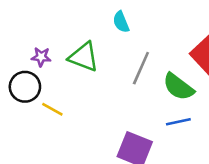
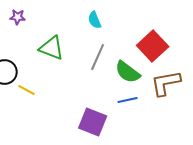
cyan semicircle: (121, 22) -> (95, 20), moved
purple star: (41, 57) -> (18, 17), moved

